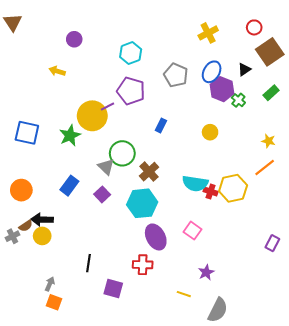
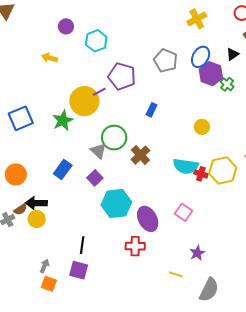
cyan hexagon: (131, 53) -> (96, 41), moved
yellow circle: (210, 132) -> (202, 127), moved
blue square: (27, 133) -> (21, 118), turned -35
cyan hexagon: (142, 203) -> (116, 203), moved
purple square: (113, 289) -> (79, 270), moved

